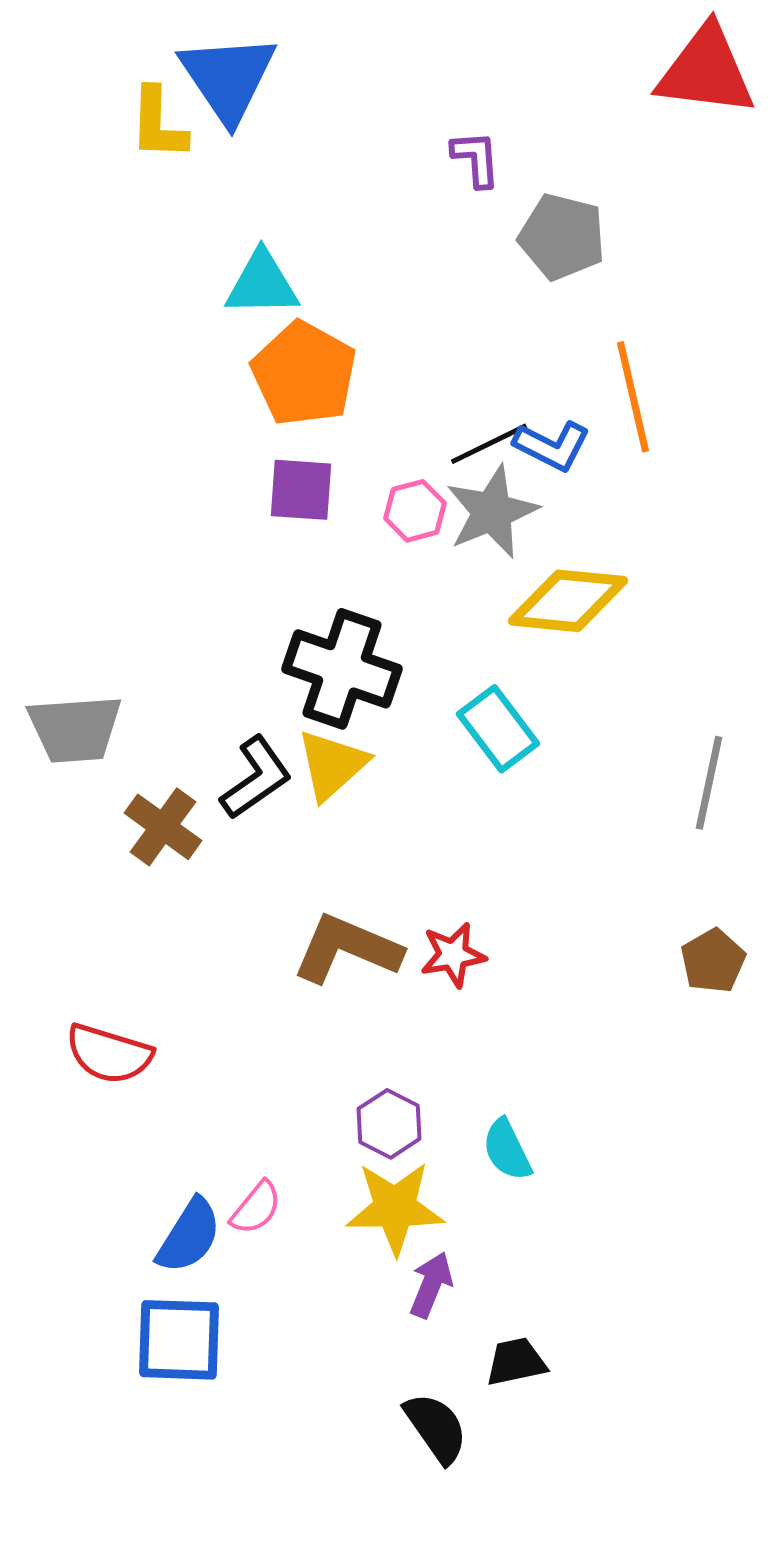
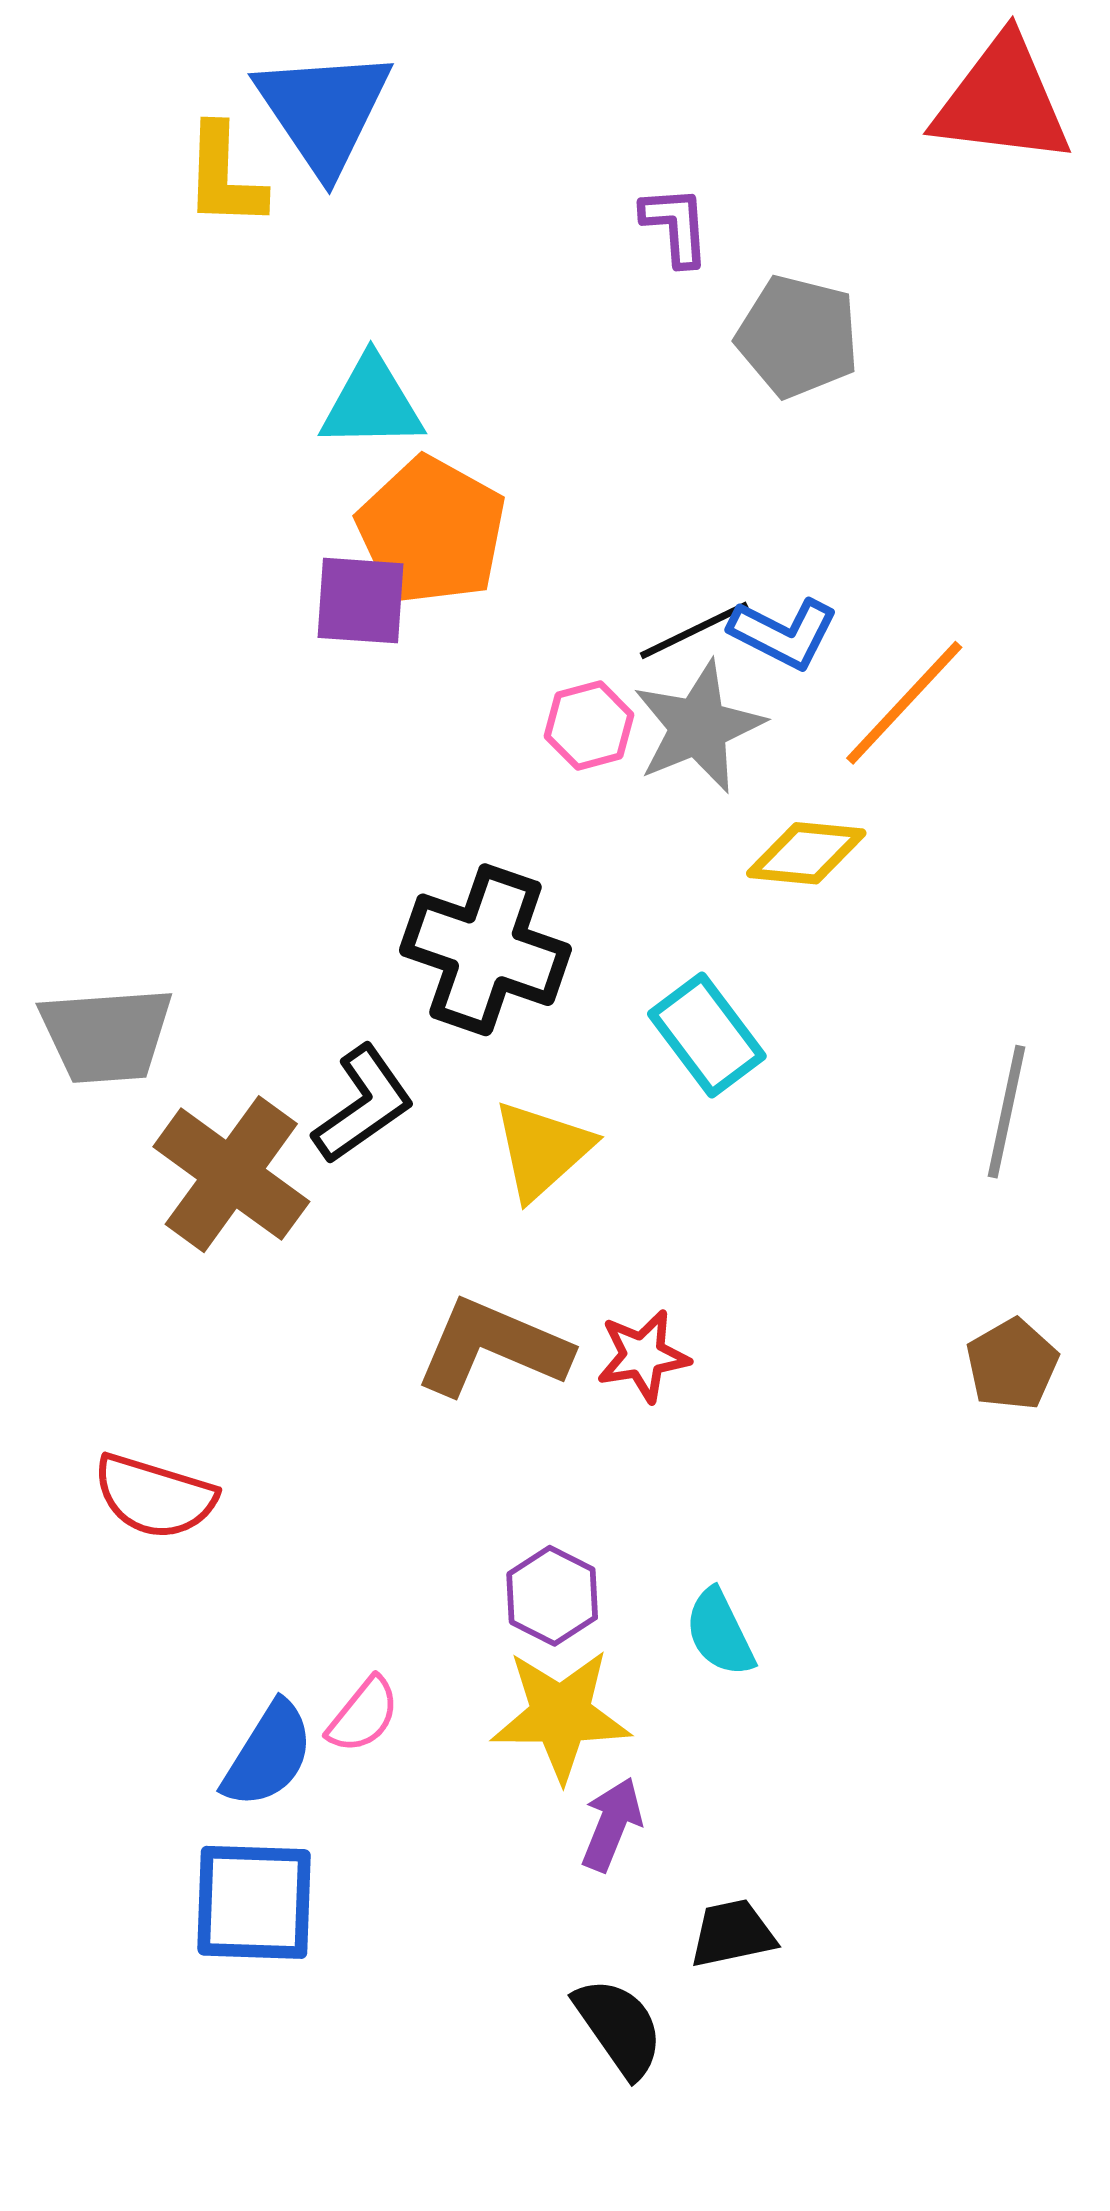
orange line: (633, 397) -> (904, 703), moved, turned 56
purple square: (301, 490) -> (361, 601), moved
yellow diamond: (568, 601) -> (806, 853), size x0.7
yellow triangle: (332, 765) -> (542, 1150), moved
brown cross: (163, 827) -> (231, 1174), size x1.4

